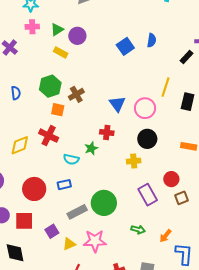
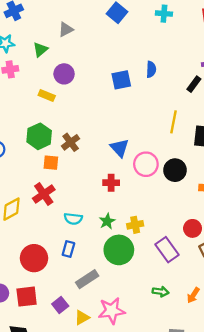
green triangle: (57, 30) -> (40, 49), moved
blue square: (125, 46) -> (121, 80), turned 30
pink circle: (145, 108) -> (146, 164), moved
red cross: (49, 136) -> (44, 194), turned 36
black circle: (147, 139) -> (175, 170), moved
green star: (91, 148) -> (107, 221), moved
yellow cross: (134, 161) -> (135, 225), moved
blue rectangle: (64, 185) -> (68, 249), turned -56
green circle: (104, 203) -> (119, 250), moved

